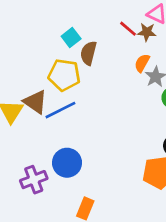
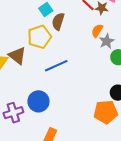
yellow pentagon: (64, 75) -> (39, 37), turned -30
blue line: (60, 110) -> (56, 66), moved

